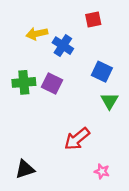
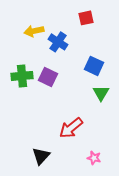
black triangle: (25, 169) -> (41, 156), moved, turned -30

